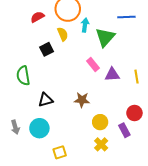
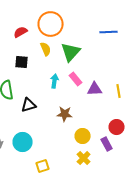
cyan arrow: (85, 25) -> (55, 81), moved
green triangle: (105, 37) -> (71, 52), moved
black square: (47, 49) -> (22, 62), moved, turned 32
black triangle: (45, 100) -> (29, 105), moved

